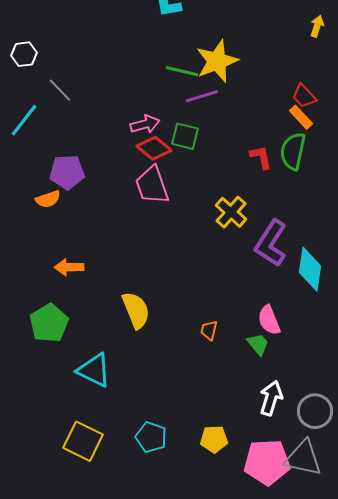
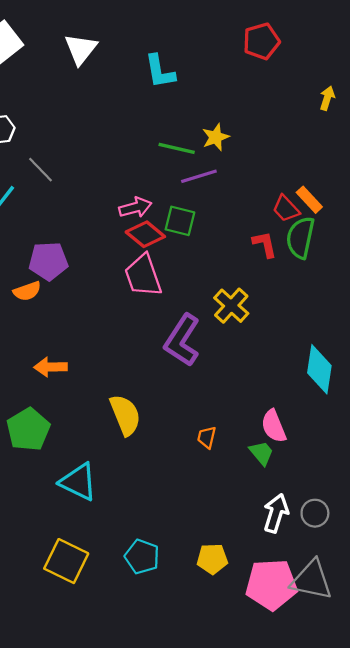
yellow star: (217, 61) -> (216, 137), size x0.6
red trapezoid: (304, 96) -> (286, 209), moved
purple L-shape: (271, 243) -> (182, 340), moved
gray circle: (315, 411) -> (315, 513), moved, size x0.7

